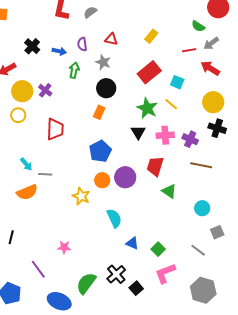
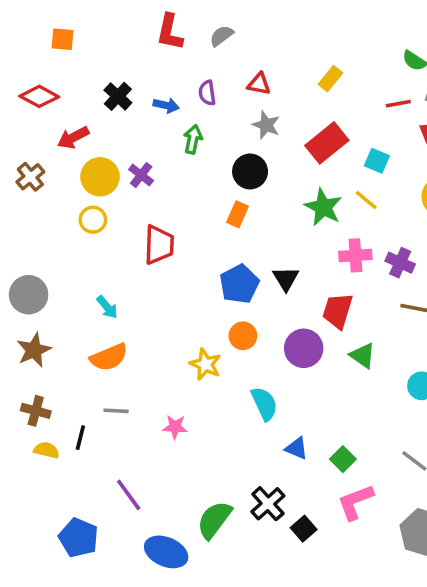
gray star: (103, 62) -> (266, 125), moved
black triangle: (138, 132) -> (286, 279), moved
gray line: (45, 174) -> (116, 411), moved
purple circle: (125, 177) -> (304, 348), moved
pink star: (64, 247) -> (175, 427), moved

